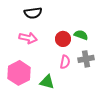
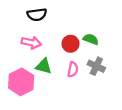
gray cross: (86, 59) -> (96, 66), turned 35
green triangle: (47, 82) -> (44, 66), moved

